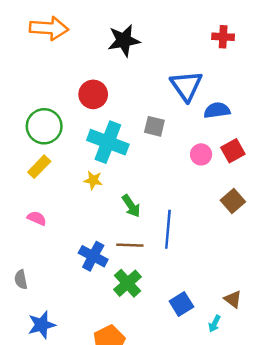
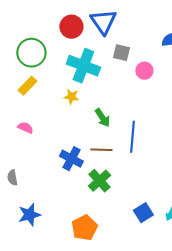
blue triangle: (186, 86) -> (103, 22), moved
pink circle: (201, 154) -> (144, 71), moved
blue square: (181, 304) -> (143, 213), moved

